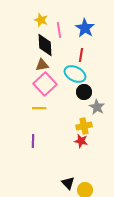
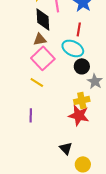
yellow line: (39, 108) -> (37, 82), turned 32
red star: (81, 141) -> (79, 115), size x1.5
black triangle: (68, 183) -> (66, 148), moved

